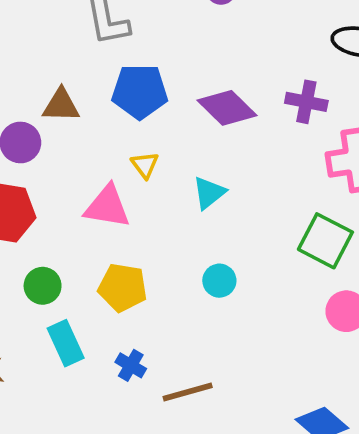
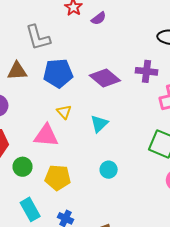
brown triangle: (61, 105) -> (17, 71), moved
green circle: (43, 286) -> (23, 167), moved

